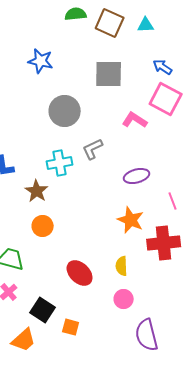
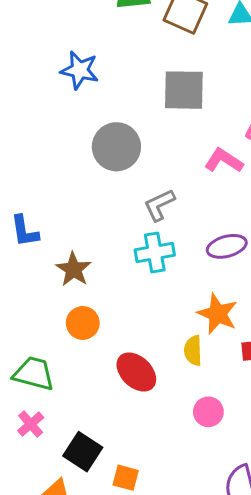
cyan cross: (60, 163) -> (155, 252), moved
yellow semicircle: (122, 266) -> (193, 351), moved
red ellipse: (80, 273) -> (136, 372), moved
pink circle: (124, 299) -> (208, 412), moved

